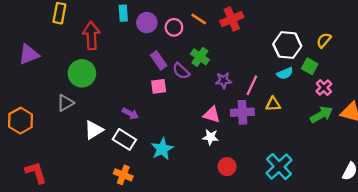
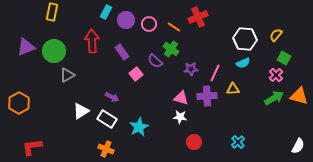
cyan rectangle: (123, 13) -> (106, 12), turned 32
orange line: (199, 19) -> (174, 27), moved
red arrow: (91, 36) -> (92, 41), moved
purple rectangle: (159, 60) -> (122, 52), moved
green square: (310, 66) -> (284, 58), moved
green circle: (82, 73) -> (54, 51), moved
pink square: (159, 86) -> (136, 74), turned -32
gray triangle: (65, 103) -> (67, 75), moved
cyan cross: (279, 167) -> (238, 142), size x0.6
red L-shape: (36, 172) -> (32, 147), turned -80

